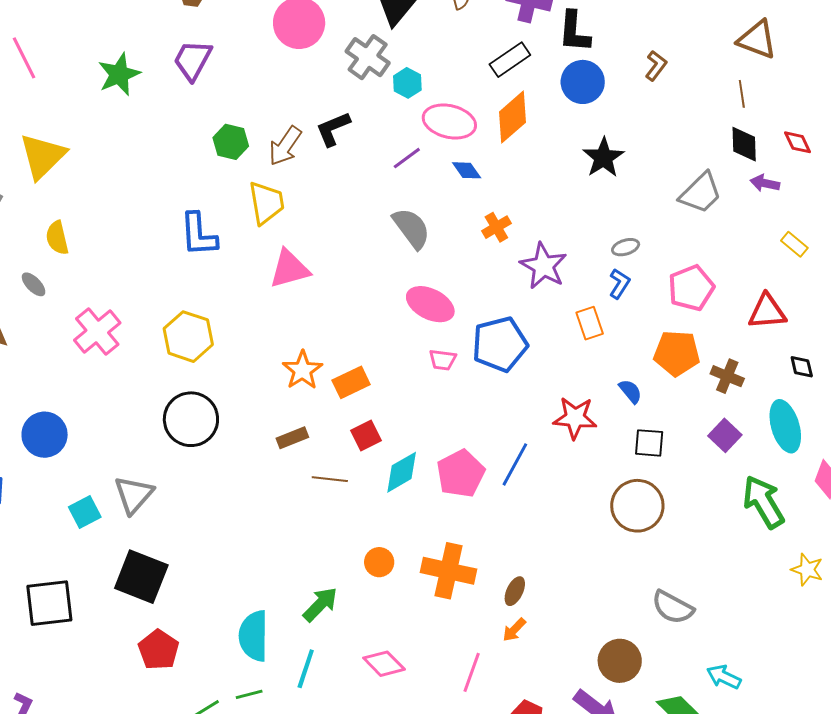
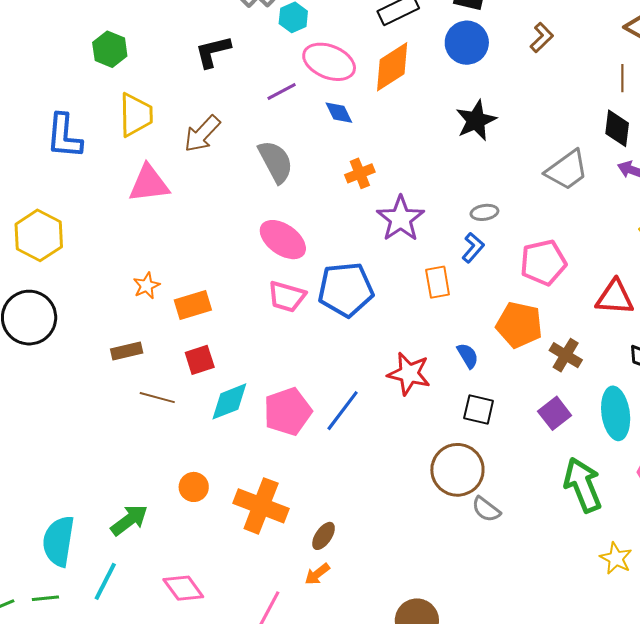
brown arrow: (285, 146) -> (202, 134), moved
pink trapezoid: (443, 360) -> (287, 297), size x1.4
orange star: (302, 370) -> (147, 286), size x0.7
gray semicircle: (673, 607) -> (486, 509), moved, size x0.7

